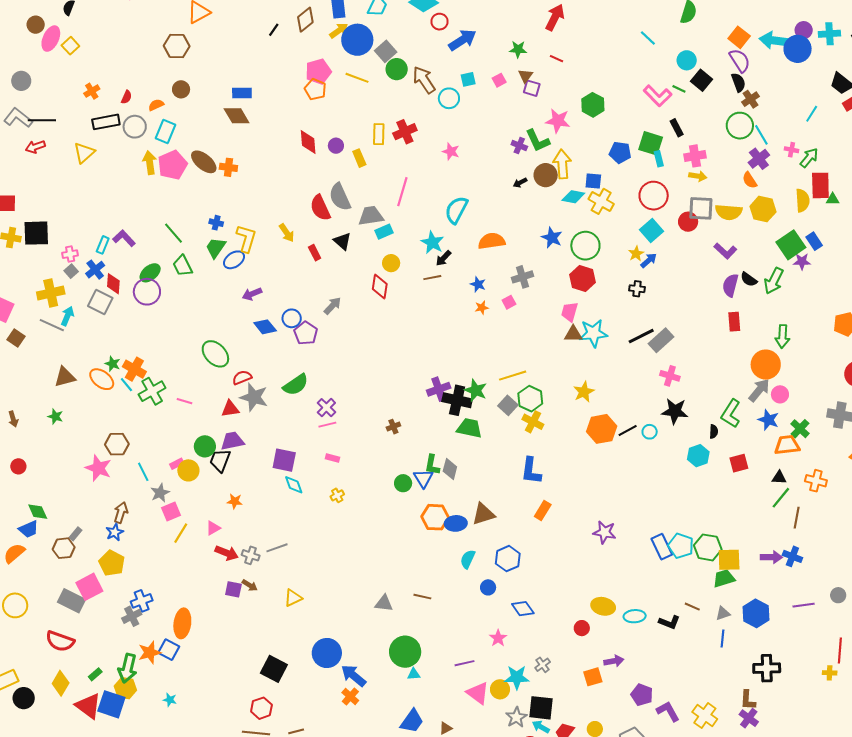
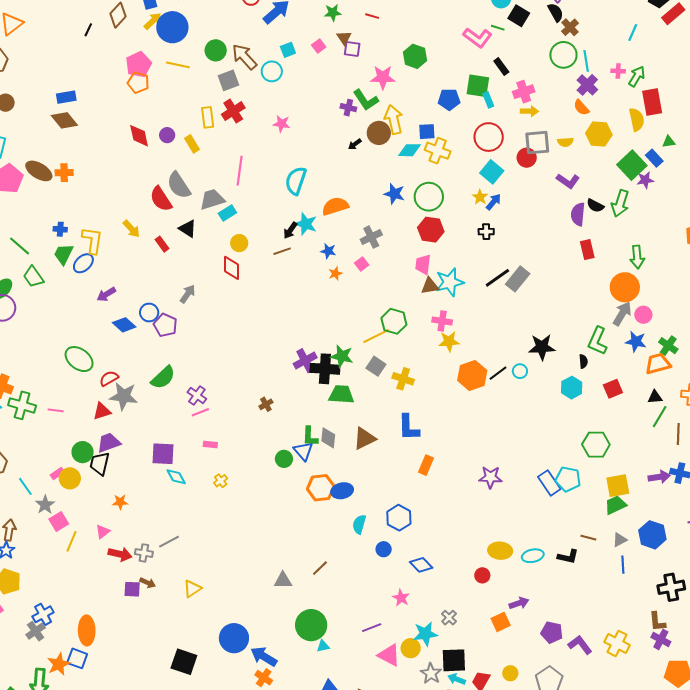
gray square: (386, 51) -> (228, 80), moved, turned 30
cyan line: (761, 135) -> (586, 61), turned 30
green triangle: (833, 199) -> (669, 142), moved
yellow semicircle: (729, 212) -> (565, 142), size x0.6
cyan star: (432, 243) -> (306, 224), moved
pink cross: (670, 376) -> (442, 321), moved
green cross: (152, 391) -> (22, 405), turned -36
yellow star: (584, 392) -> (449, 341), turned 30
green hexagon: (530, 399) -> (394, 321), moved
brown triangle: (483, 514) -> (364, 439), moved
green hexagon: (708, 547) -> (596, 445), moved
brown line: (422, 597) -> (320, 568), turned -48

